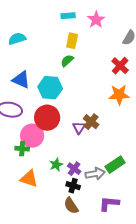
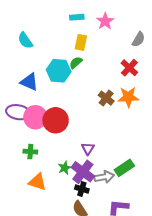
cyan semicircle: (17, 39) -> (25, 40), turned -108
cyan hexagon: (50, 88) -> (59, 71), moved
brown cross: (91, 122) -> (106, 98), moved
purple triangle: (79, 128) -> (88, 149), moved
pink circle: (32, 136) -> (35, 117), moved
purple cross: (74, 169) -> (83, 172), size x1.6

